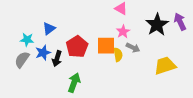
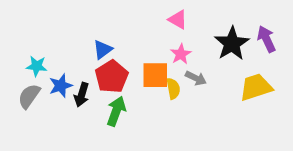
blue triangle: (49, 29) -> (103, 50), moved
yellow trapezoid: (165, 66) -> (256, 87), moved
green arrow: (74, 83) -> (116, 111), moved

